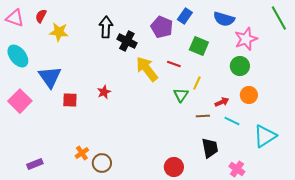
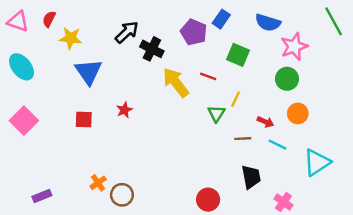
black arrow: (106, 27) -> (127, 32), turned 45
blue triangle: (50, 77) -> (88, 72), moved
red arrow: (222, 102) -> (265, 122), turned 48

